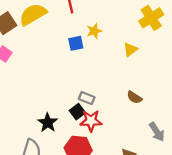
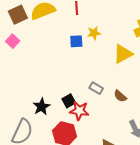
yellow triangle: (130, 50) -> (123, 54), size x1.5
gray rectangle: (87, 98) -> (96, 88), moved

